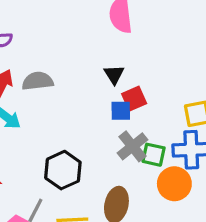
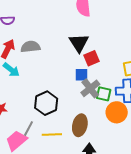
black triangle: (114, 74) -> (79, 43), size x1.5
blue square: (121, 111) -> (81, 75), moved

